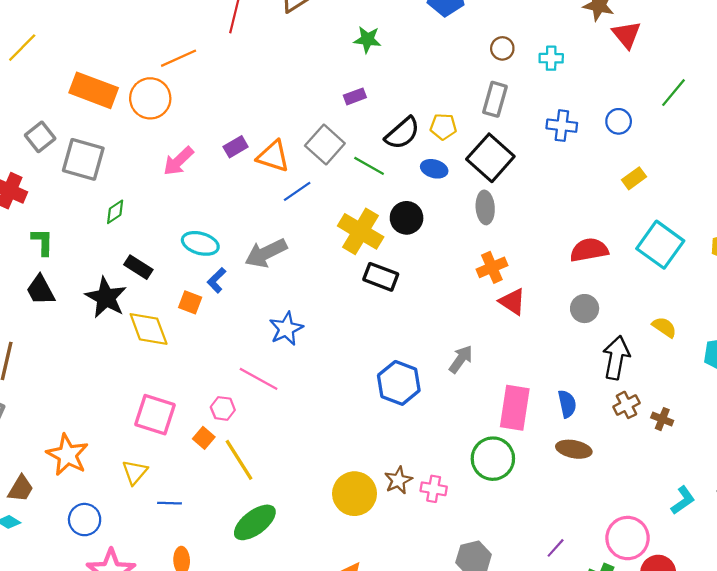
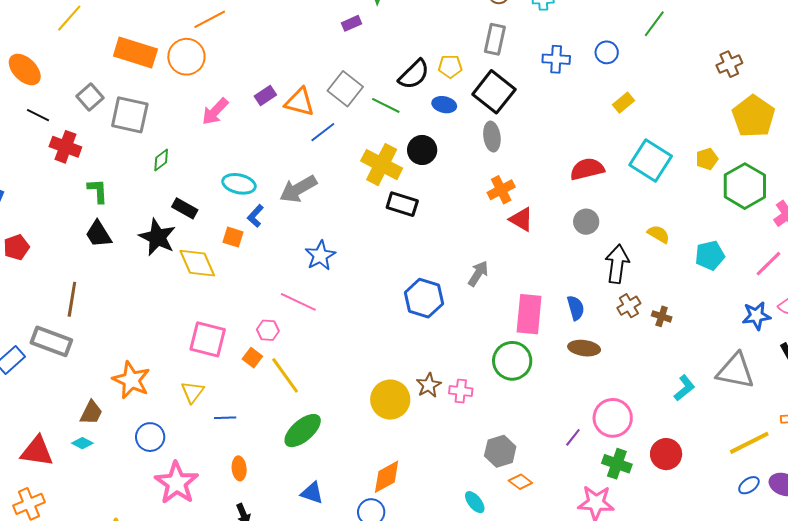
purple rectangle: (355, 96) -> (351, 23), moved
pink circle: (628, 538) -> (613, 418), moved

